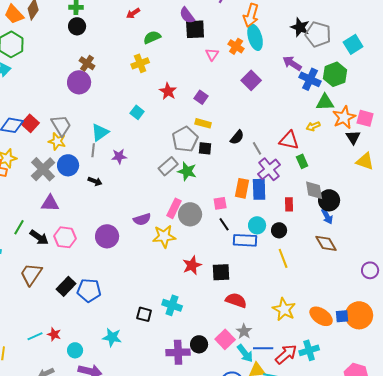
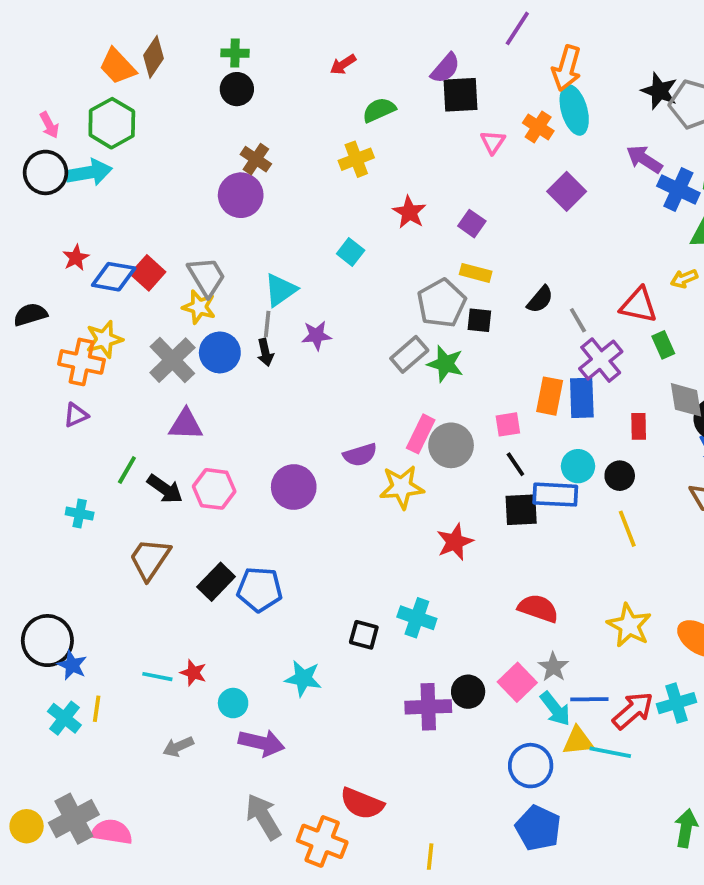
purple semicircle: (187, 15) -> (445, 68), turned -102
black arrow: (95, 181) -> (265, 352), moved, turned 56
black square: (221, 272) -> (521, 510), moved
cyan line: (35, 336) -> (157, 677), turned 35

